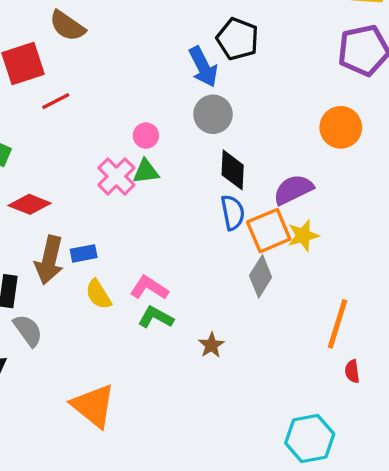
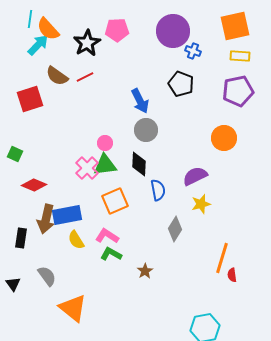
black pentagon: (238, 39) -> (181, 84), moved
red line: (56, 101) -> (85, 77), moved
black diamond: (233, 170) -> (139, 164), moved
green triangle: (146, 172) -> (105, 165), size x1.4
orange square: (269, 231) -> (115, 201), moved
blue rectangle: (84, 253) -> (67, 215), size x1.8
gray semicircle: (28, 330) -> (47, 276), moved
red semicircle: (352, 371) -> (232, 275), moved

